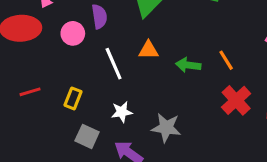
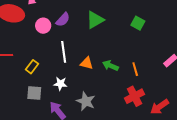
purple semicircle: (99, 16) -> (63, 20), turned 35
orange triangle: (148, 50) -> (87, 63), moved
gray square: (87, 136) -> (34, 93), turned -35

